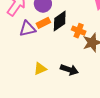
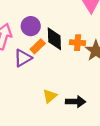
black diamond: (60, 21) -> (54, 39), turned -40
black arrow: (69, 70) -> (76, 102), moved

